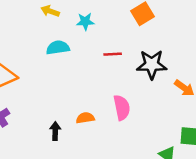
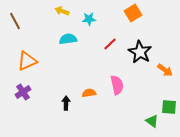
red line: (113, 54) -> (110, 44), turned -40
black star: (152, 65) -> (140, 52), turned 30

